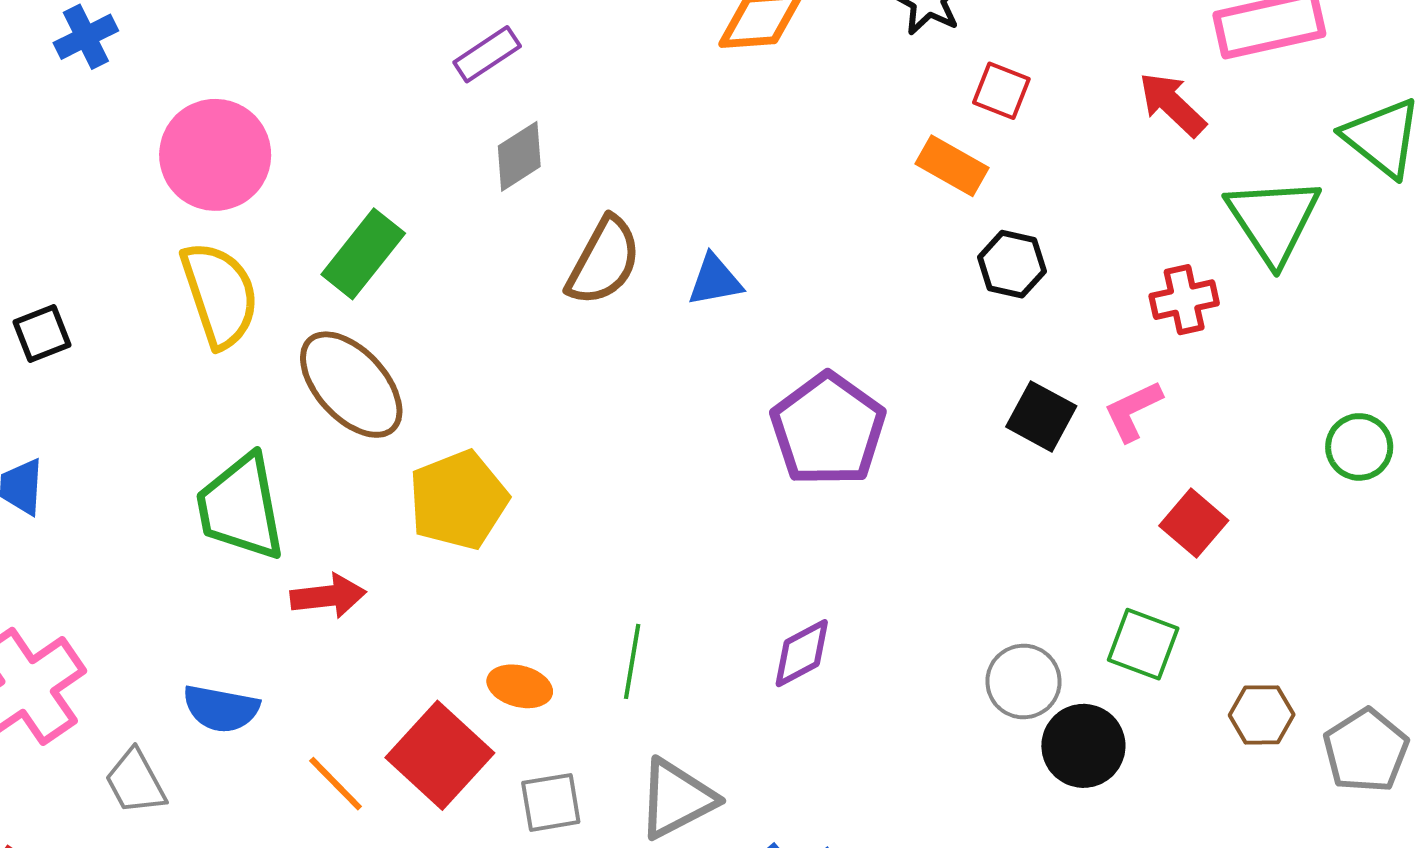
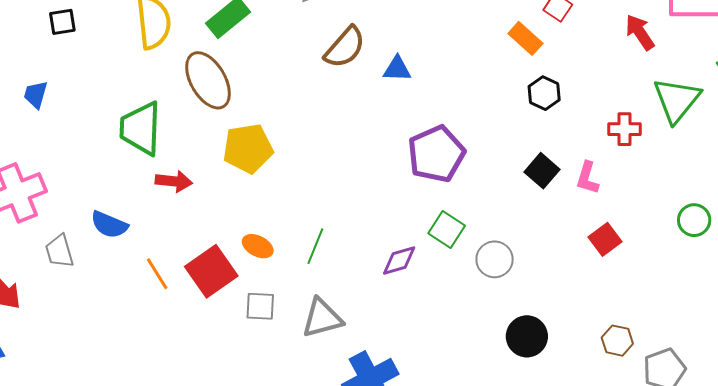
pink L-shape: (1133, 411) -> (587, 178), turned -60
green square: (1143, 644) -> (447, 230), moved
gray circle: (1023, 682) -> (495, 259), moved

